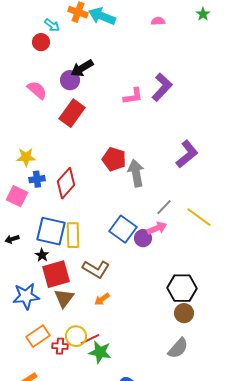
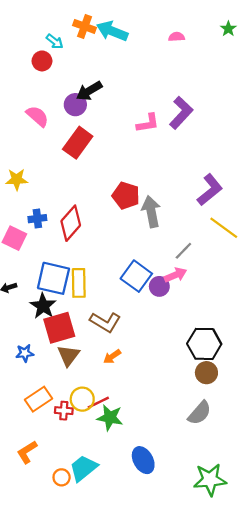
yellow star: (26, 157) -> (17, 179), moved
yellow line: (199, 217) -> (224, 228), moved
black star: (42, 255) -> (43, 306), size x1.6
blue star: (26, 296) -> (25, 353), size x0.6

